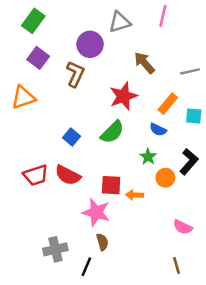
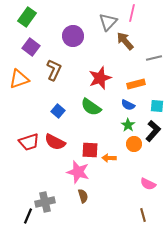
gray triangle: (120, 22) -> (108, 22), moved, turned -30
brown arrow: (144, 63) -> (125, 41), moved
brown L-shape: (75, 74) -> (54, 70), moved
orange rectangle: (168, 104) -> (136, 84), turned 36
cyan square: (194, 116) -> (157, 106), moved
green semicircle: (112, 132) -> (91, 107), turned 80
green star: (148, 157) -> (128, 125), moved
black line: (86, 267) -> (28, 216), moved

